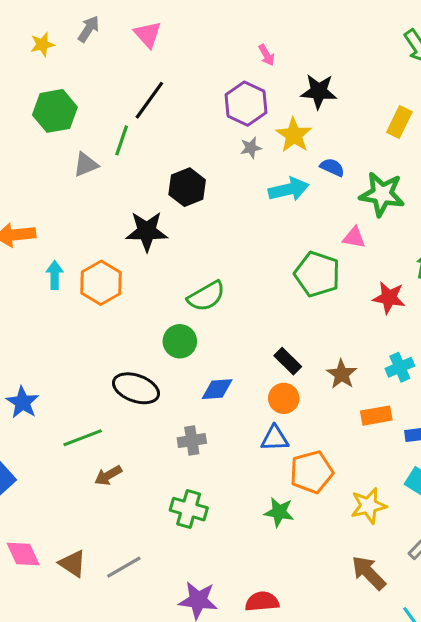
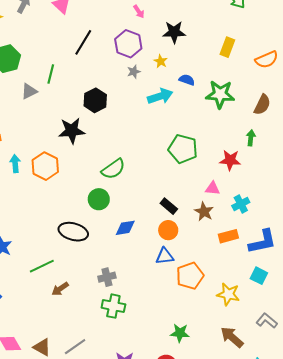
black line: (149, 100) -> (83, 42), moved
yellow star: (294, 135) -> (161, 61), size x0.6
pink triangle: (354, 238) -> (213, 188), moved
gray cross: (192, 441) -> (107, 277), moved
yellow star: (369, 506) -> (228, 294), turned 30
green star: (279, 512) -> (180, 333), moved

